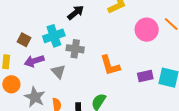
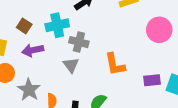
gray triangle: (58, 72) -> (71, 65), moved

